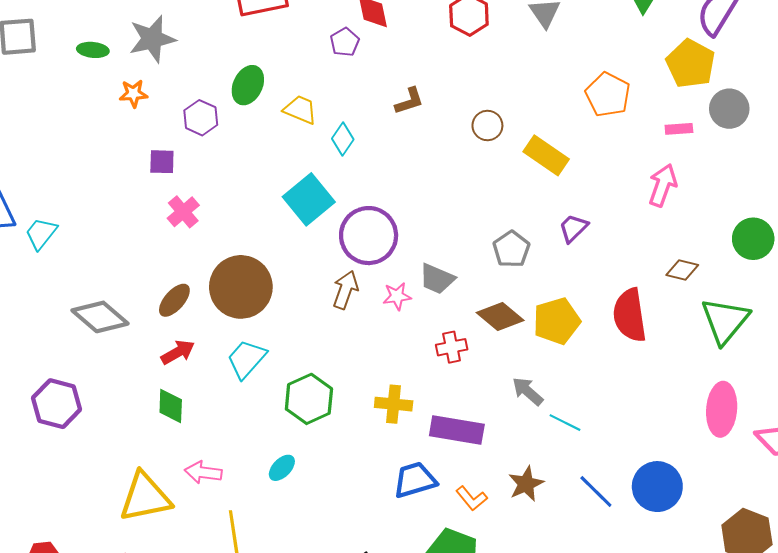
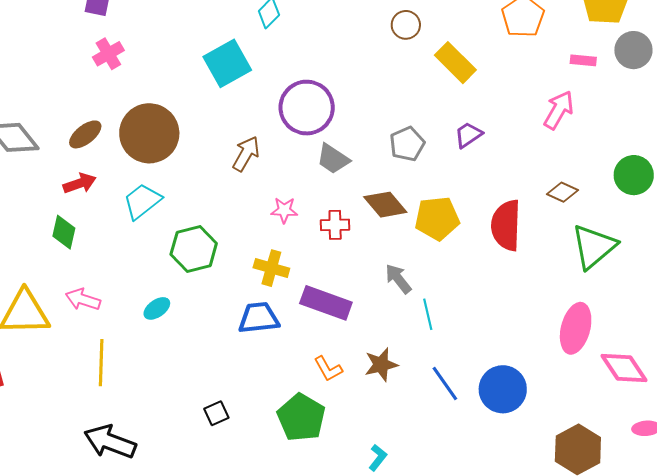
purple circle: (369, 236) -> (307, 108), moved
pink star: (397, 296) -> (284, 210), moved
cyan line: (565, 423) -> (428, 314), turned 40
blue trapezoid: (415, 480) -> (259, 318), moved

